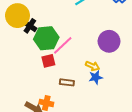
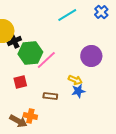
black cross: (30, 26) -> (14, 41), turned 32
red square: (48, 61) -> (20, 82), moved

